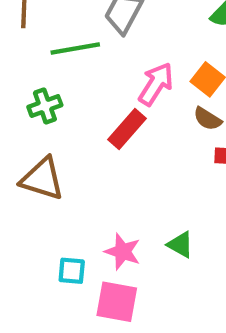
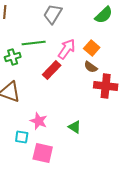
green line: (75, 48) -> (34, 43), moved
pink star: (123, 252) -> (39, 121), moved

